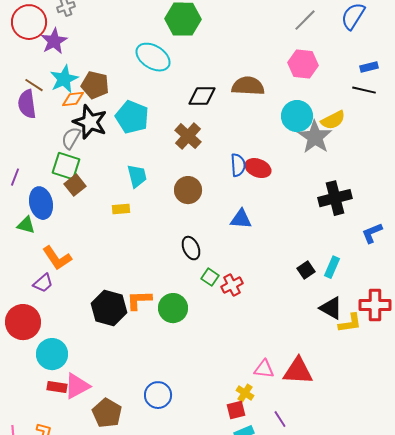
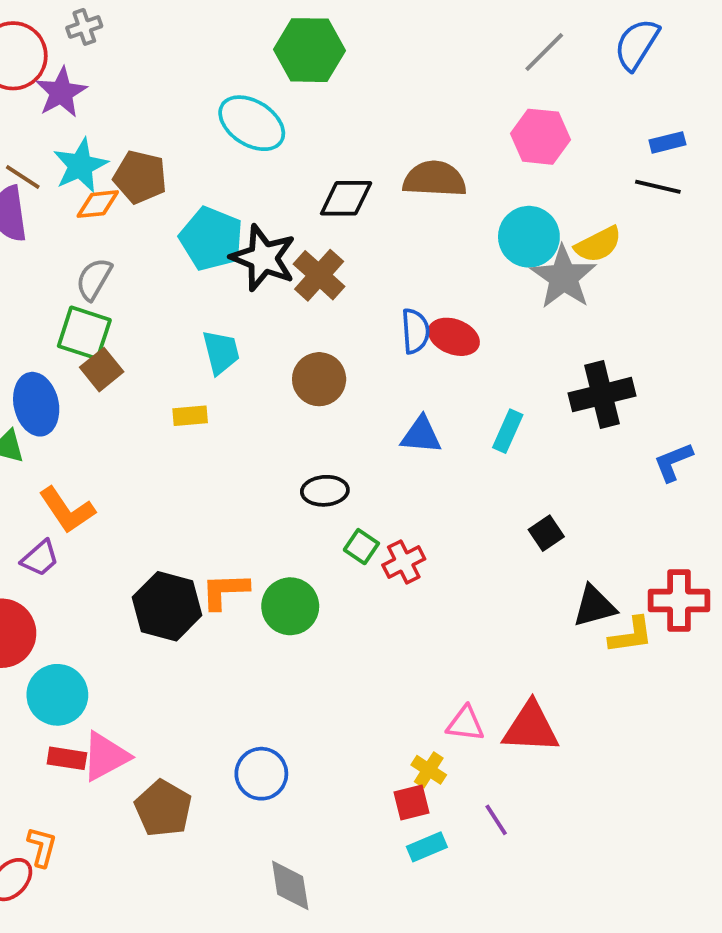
black star: (90, 122) -> (263, 258), moved
black ellipse: (191, 248) -> (325, 491), turned -70
cyan rectangle: (332, 267) -> (508, 431), moved
black triangle: (331, 308) -> (594, 606), turned -45

